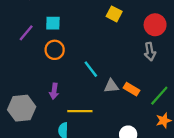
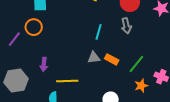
purple line: (26, 33) -> (14, 39), moved
orange circle: (55, 50) -> (34, 27), moved
cyan line: (91, 69) -> (99, 32), moved, turned 56

